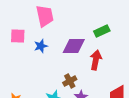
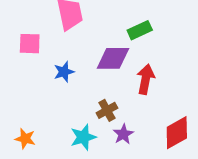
green rectangle: (102, 31) -> (140, 30), moved
blue star: (41, 46) -> (64, 72), moved

